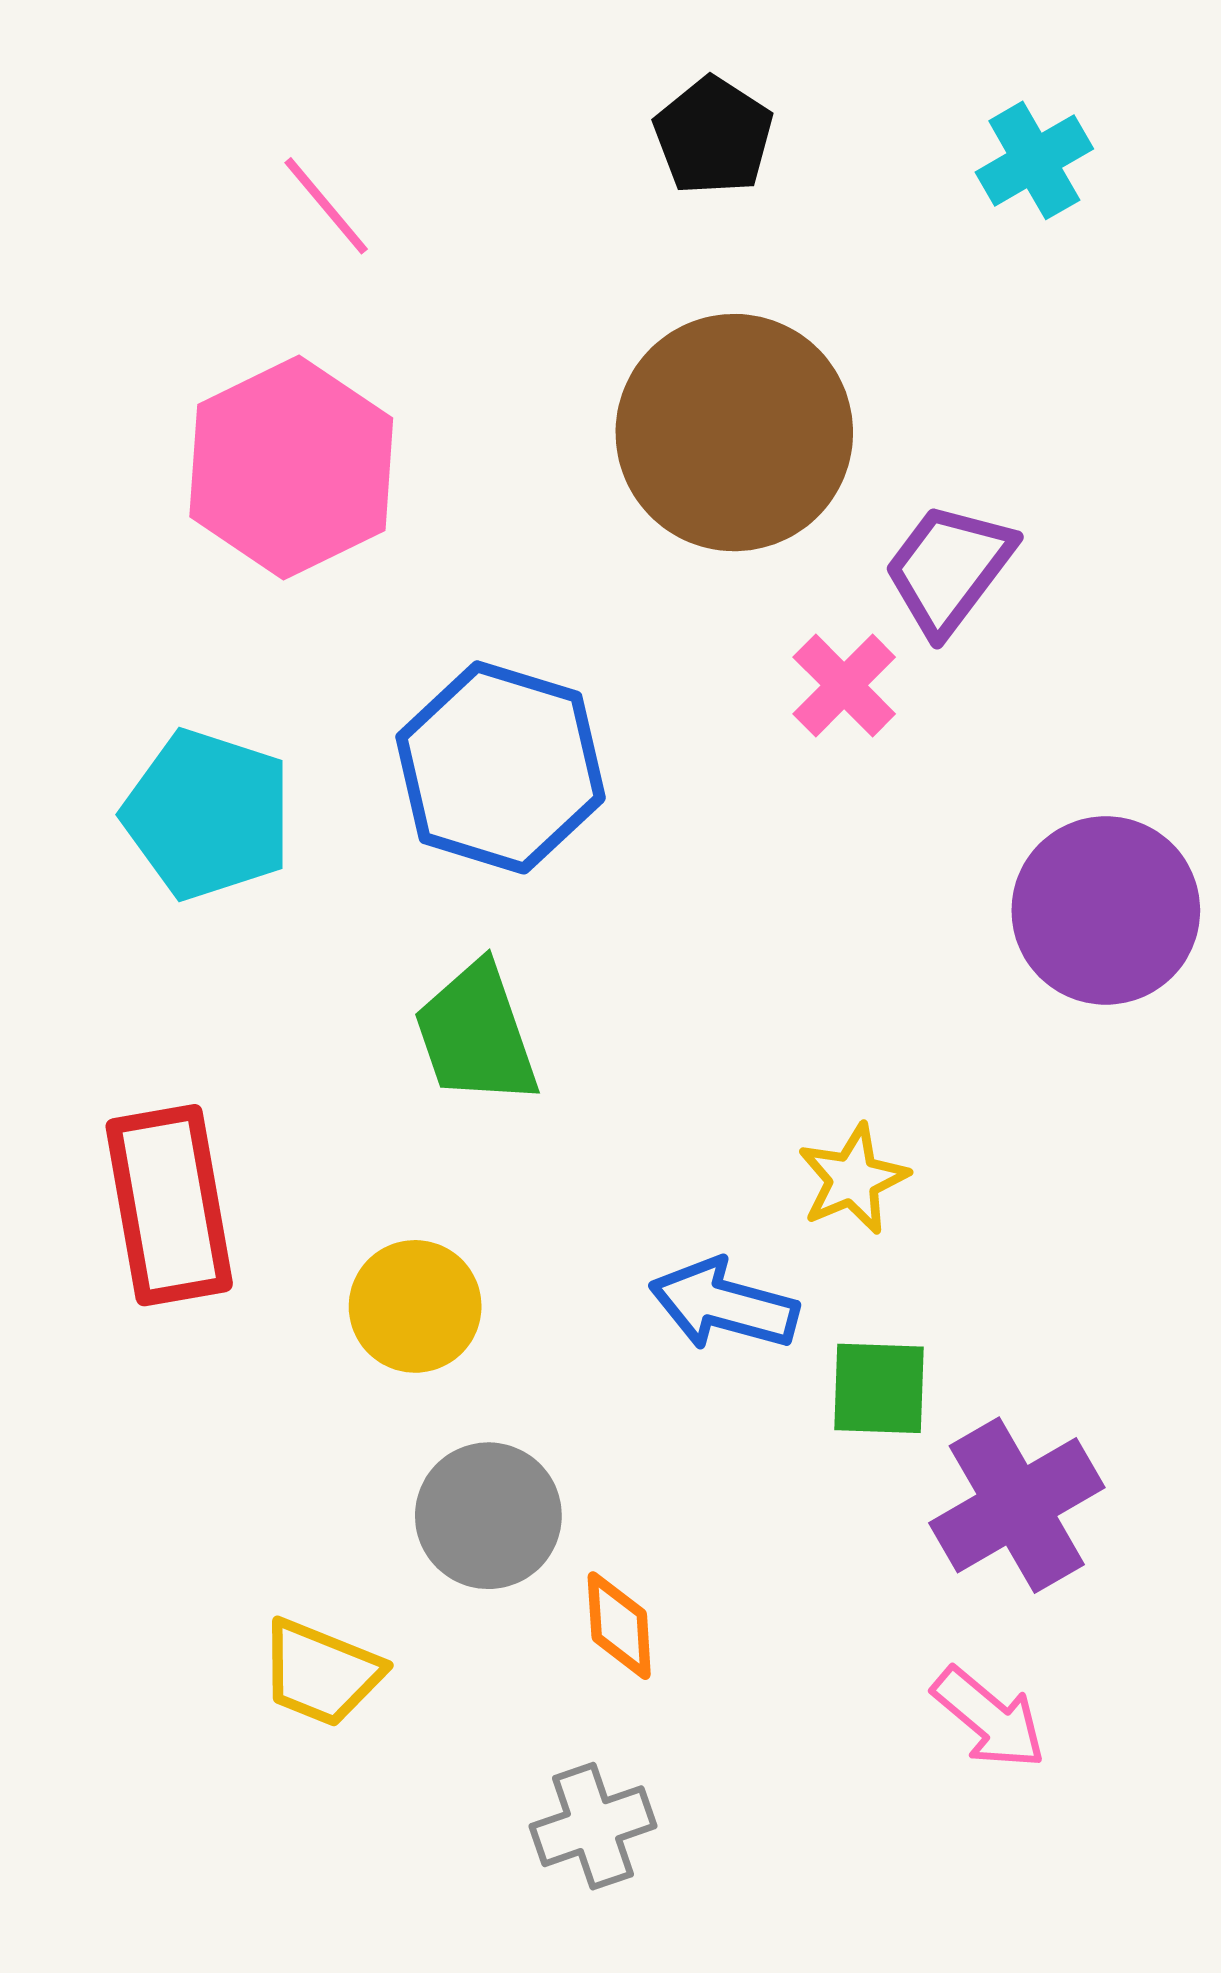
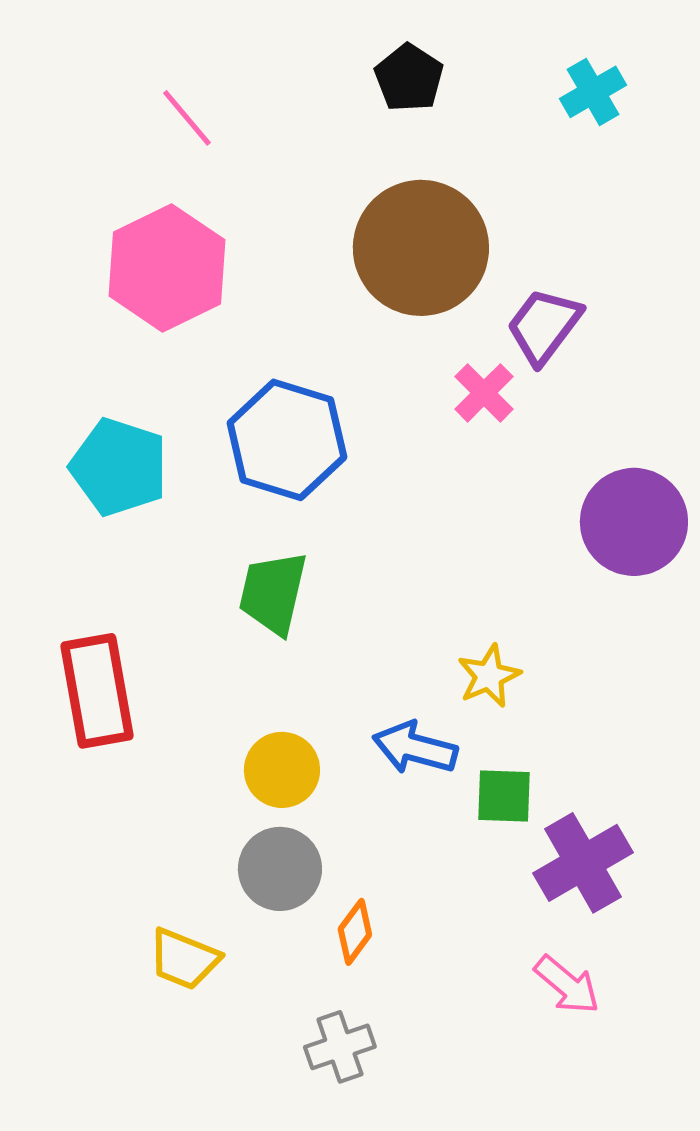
green trapezoid: (476, 1034) -> (273, 593), turned 32
yellow circle: (415, 1306) -> (282, 770), moved
orange diamond: (619, 1626) -> (355, 932), turned 40

